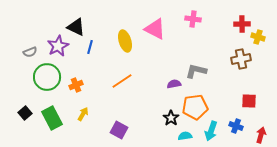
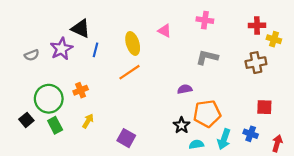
pink triangle: (155, 29) -> (165, 31), size x0.6
gray L-shape: (196, 71) -> (207, 57), moved
green circle: (47, 77) -> (49, 99), moved
orange line: (122, 81) -> (129, 72), moved
green rectangle: (52, 118) -> (55, 125), size x0.7

